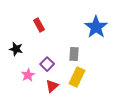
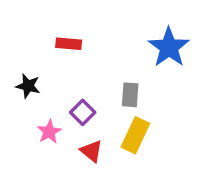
red rectangle: (39, 25) -> (69, 44), turned -56
red triangle: (52, 86) -> (91, 151), turned -40

